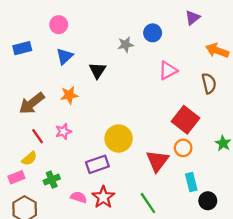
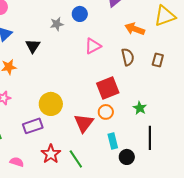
red square: (185, 120) -> (108, 88), turned 30
pink semicircle: (79, 197) -> (17, 162), moved
red star: (103, 197) -> (51, 154), moved

